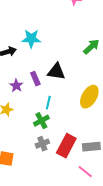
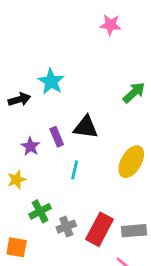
cyan star: (31, 39) -> (51, 82), turned 30
green cross: (41, 121) -> (40, 211), moved

